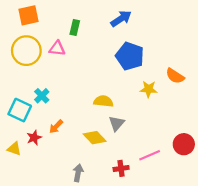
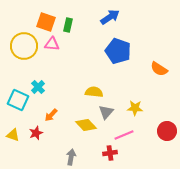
orange square: (29, 15) -> (46, 22), moved, turned 30
yellow star: (149, 89) -> (135, 108), moved
red star: (34, 138) -> (36, 133), moved
pink line: (150, 155) -> (124, 135), moved

